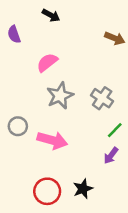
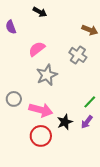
gray cross: (102, 98) -> (78, 55), moved
black star: (83, 189) -> (65, 122), moved
red circle: (47, 191) -> (41, 136), moved

